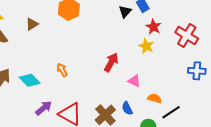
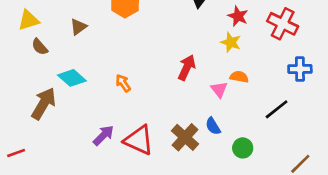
cyan diamond: (30, 80) -> (72, 78), moved
pink triangle: (134, 81) -> (219, 89), turned 32
orange semicircle: (154, 98) -> (239, 77), moved
black line: (171, 112) -> (277, 109), moved

